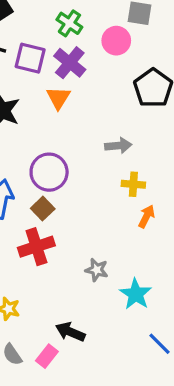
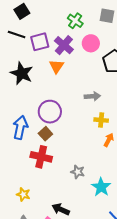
green cross: (69, 23) -> (75, 21), moved
pink circle: (116, 41) -> (91, 43), moved
purple square: (30, 58) -> (40, 42), turned -30
red cross: (36, 247) -> (41, 157), turned 30

